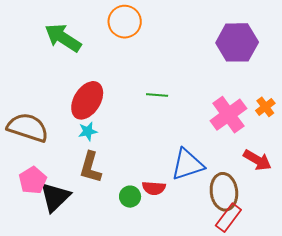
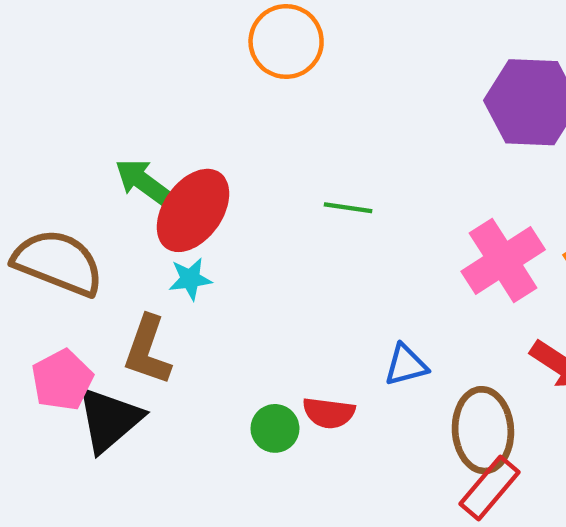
green arrow: (63, 38) -> (143, 182), moved, size x0.7
blue triangle: (187, 164) -> (406, 365), size x0.6
brown L-shape: (90, 167) -> (148, 350), moved

